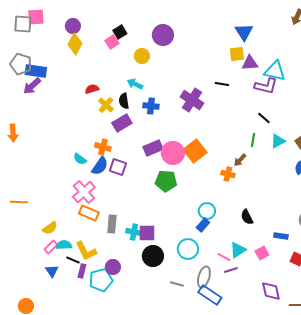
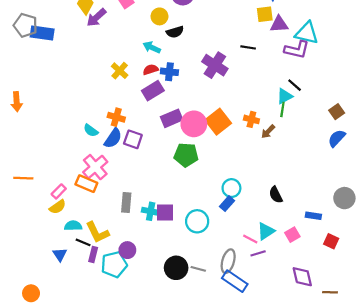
purple arrow: (32, 86) -> (96, 18), moved
red semicircle: (92, 89) -> (151, 70), moved
black semicircle: (124, 101) -> (175, 32), moved, turned -98
purple rectangle: (122, 123) -> (153, 91), moved
cyan triangle: (278, 141) -> (285, 96), moved
orange cross: (228, 174) -> (251, 119), moved
orange rectangle: (89, 213) -> (86, 184), moved
pink rectangle: (51, 247) -> (59, 191), moved
cyan circle: (188, 249) -> (197, 221), moved
black circle: (153, 256) -> (176, 268), moved

